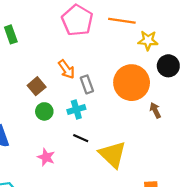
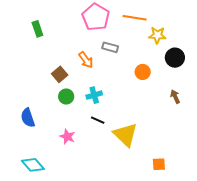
orange circle: (132, 83) -> (143, 72), size x0.5
gray rectangle: (87, 84) -> (110, 47), moved, turned -56
brown arrow: (155, 110) -> (175, 97), moved

